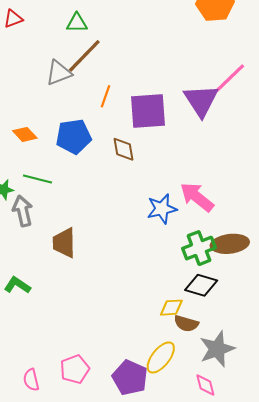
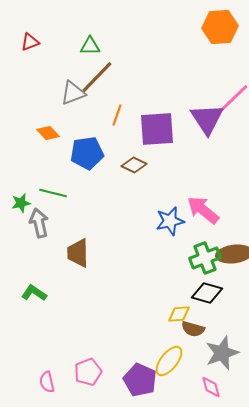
orange diamond: (25, 134) -> (48, 133), moved
brown diamond: (124, 149) -> (134, 165), turned -55

